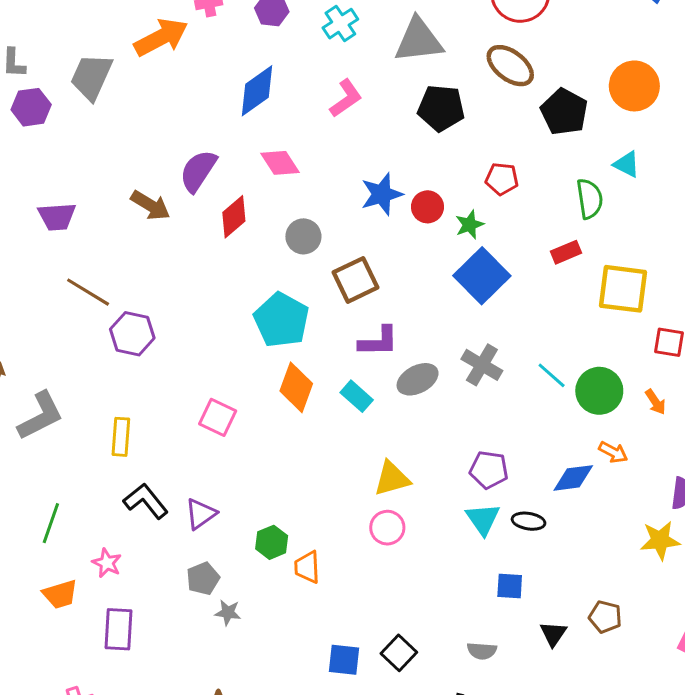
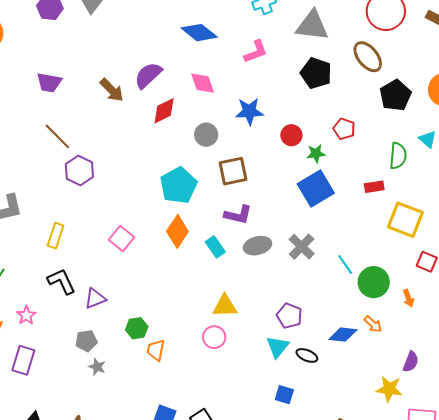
blue diamond: (257, 91) -> (199, 33), turned 60
blue star: (382, 194) -> (249, 111), moved

